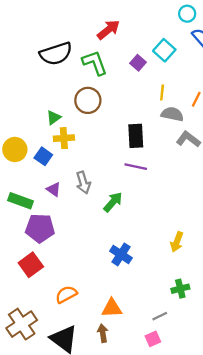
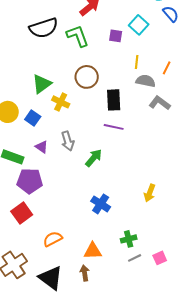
purple square: (138, 63) -> (116, 36), turned -32
brown circle: (88, 100) -> (87, 77), moved
green triangle: (54, 118) -> (42, 84), size x1.5
yellow cross: (64, 138) -> (61, 102), moved, turned 30
green cross: (180, 289) -> (129, 239), moved
pink square: (153, 339) -> (160, 258), moved

